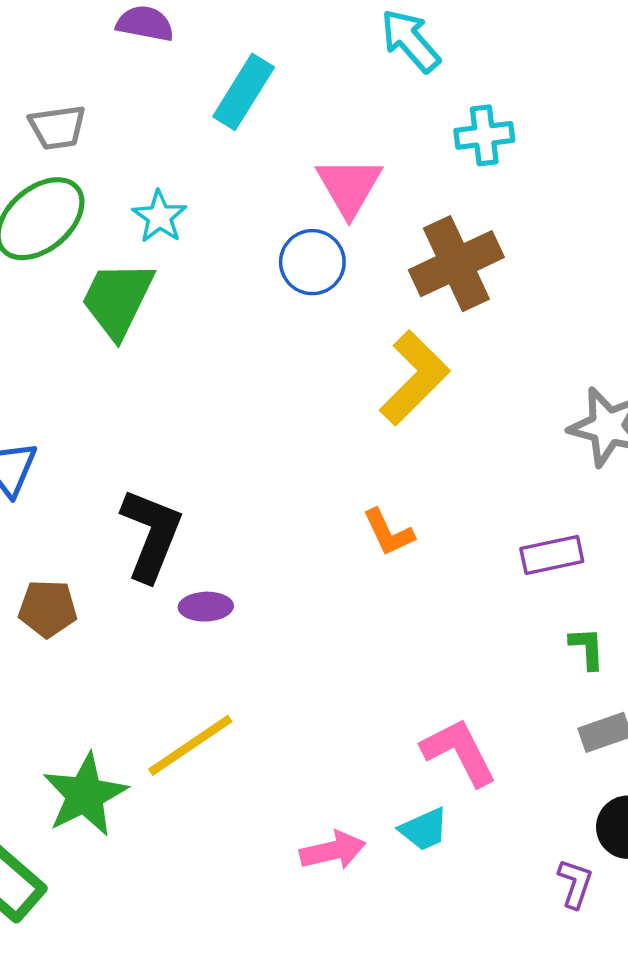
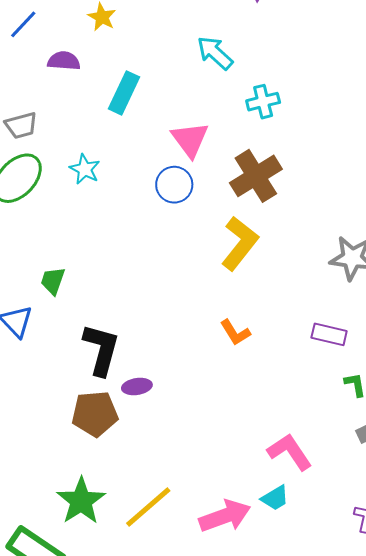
green trapezoid: (117, 299) -> (53, 281), moved, size x0.6
purple rectangle: (552, 555) -> (329, 334), turned 32
brown pentagon: (48, 609) -> (95, 414), moved, size x1.4
yellow line: (190, 745) -> (148, 507), moved
pink arrow: (333, 851) -> (225, 516), size x1.4

